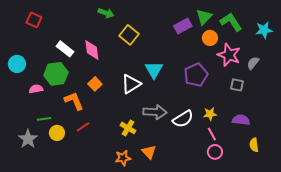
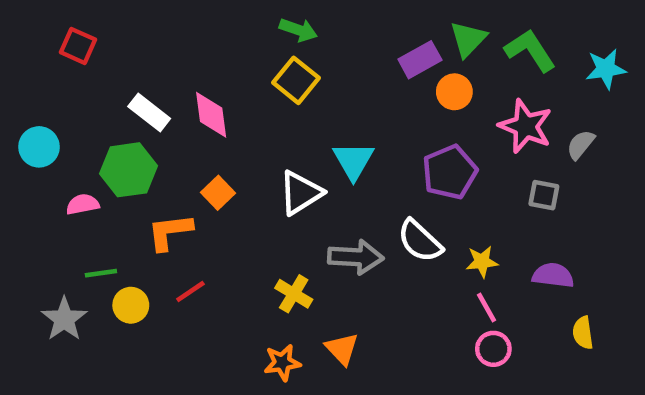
green arrow: (106, 13) -> (298, 30), moved
orange circle: (210, 38) -> (454, 92), moved
orange L-shape: (74, 101) -> (170, 232), turned -75
white semicircle: (183, 119) -> (420, 241), moved, turned 75

